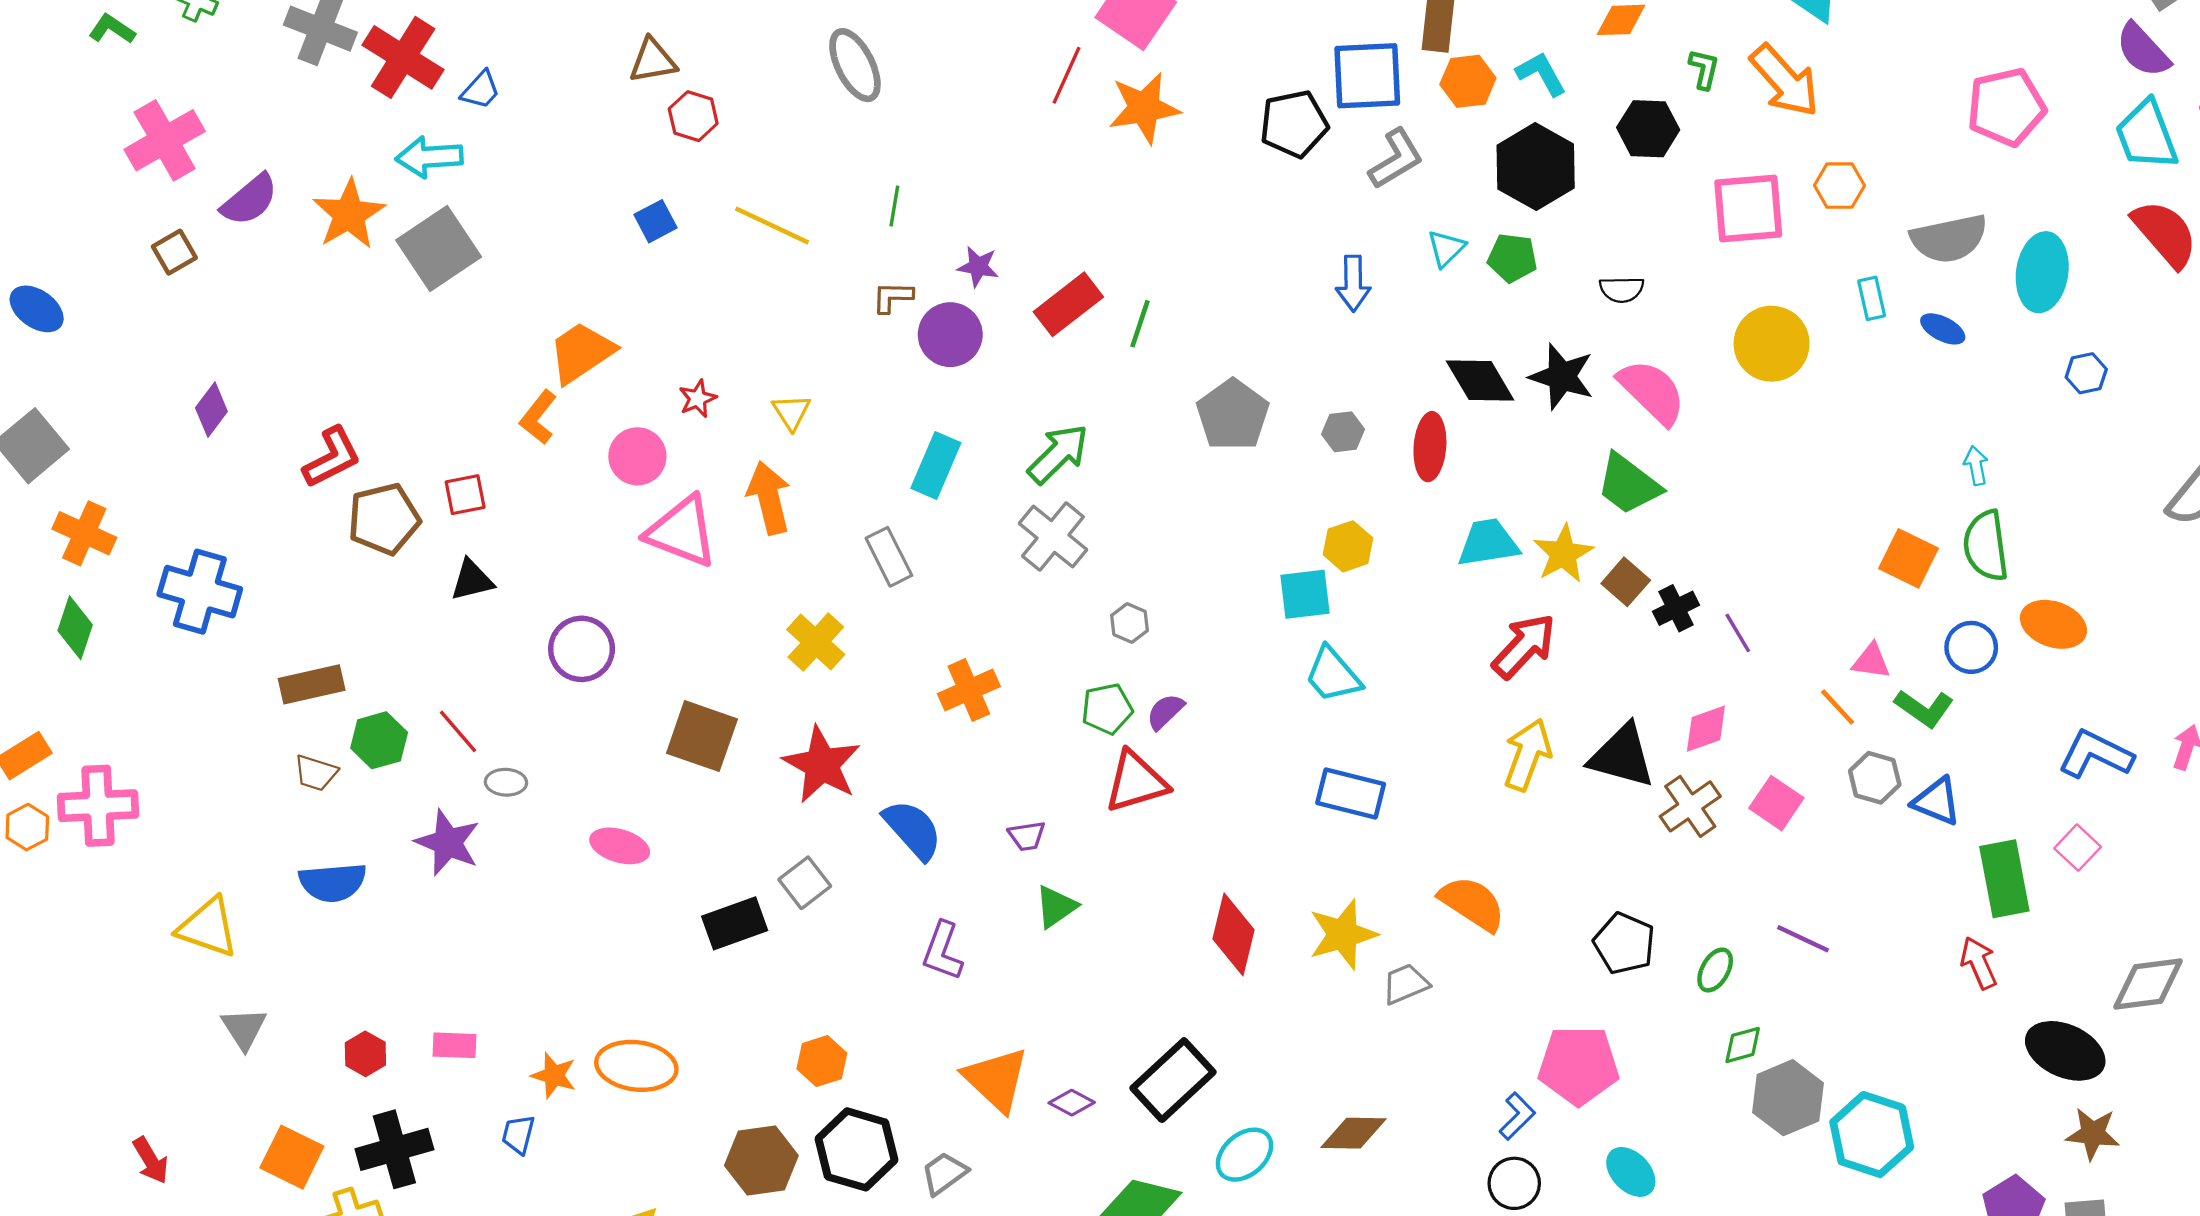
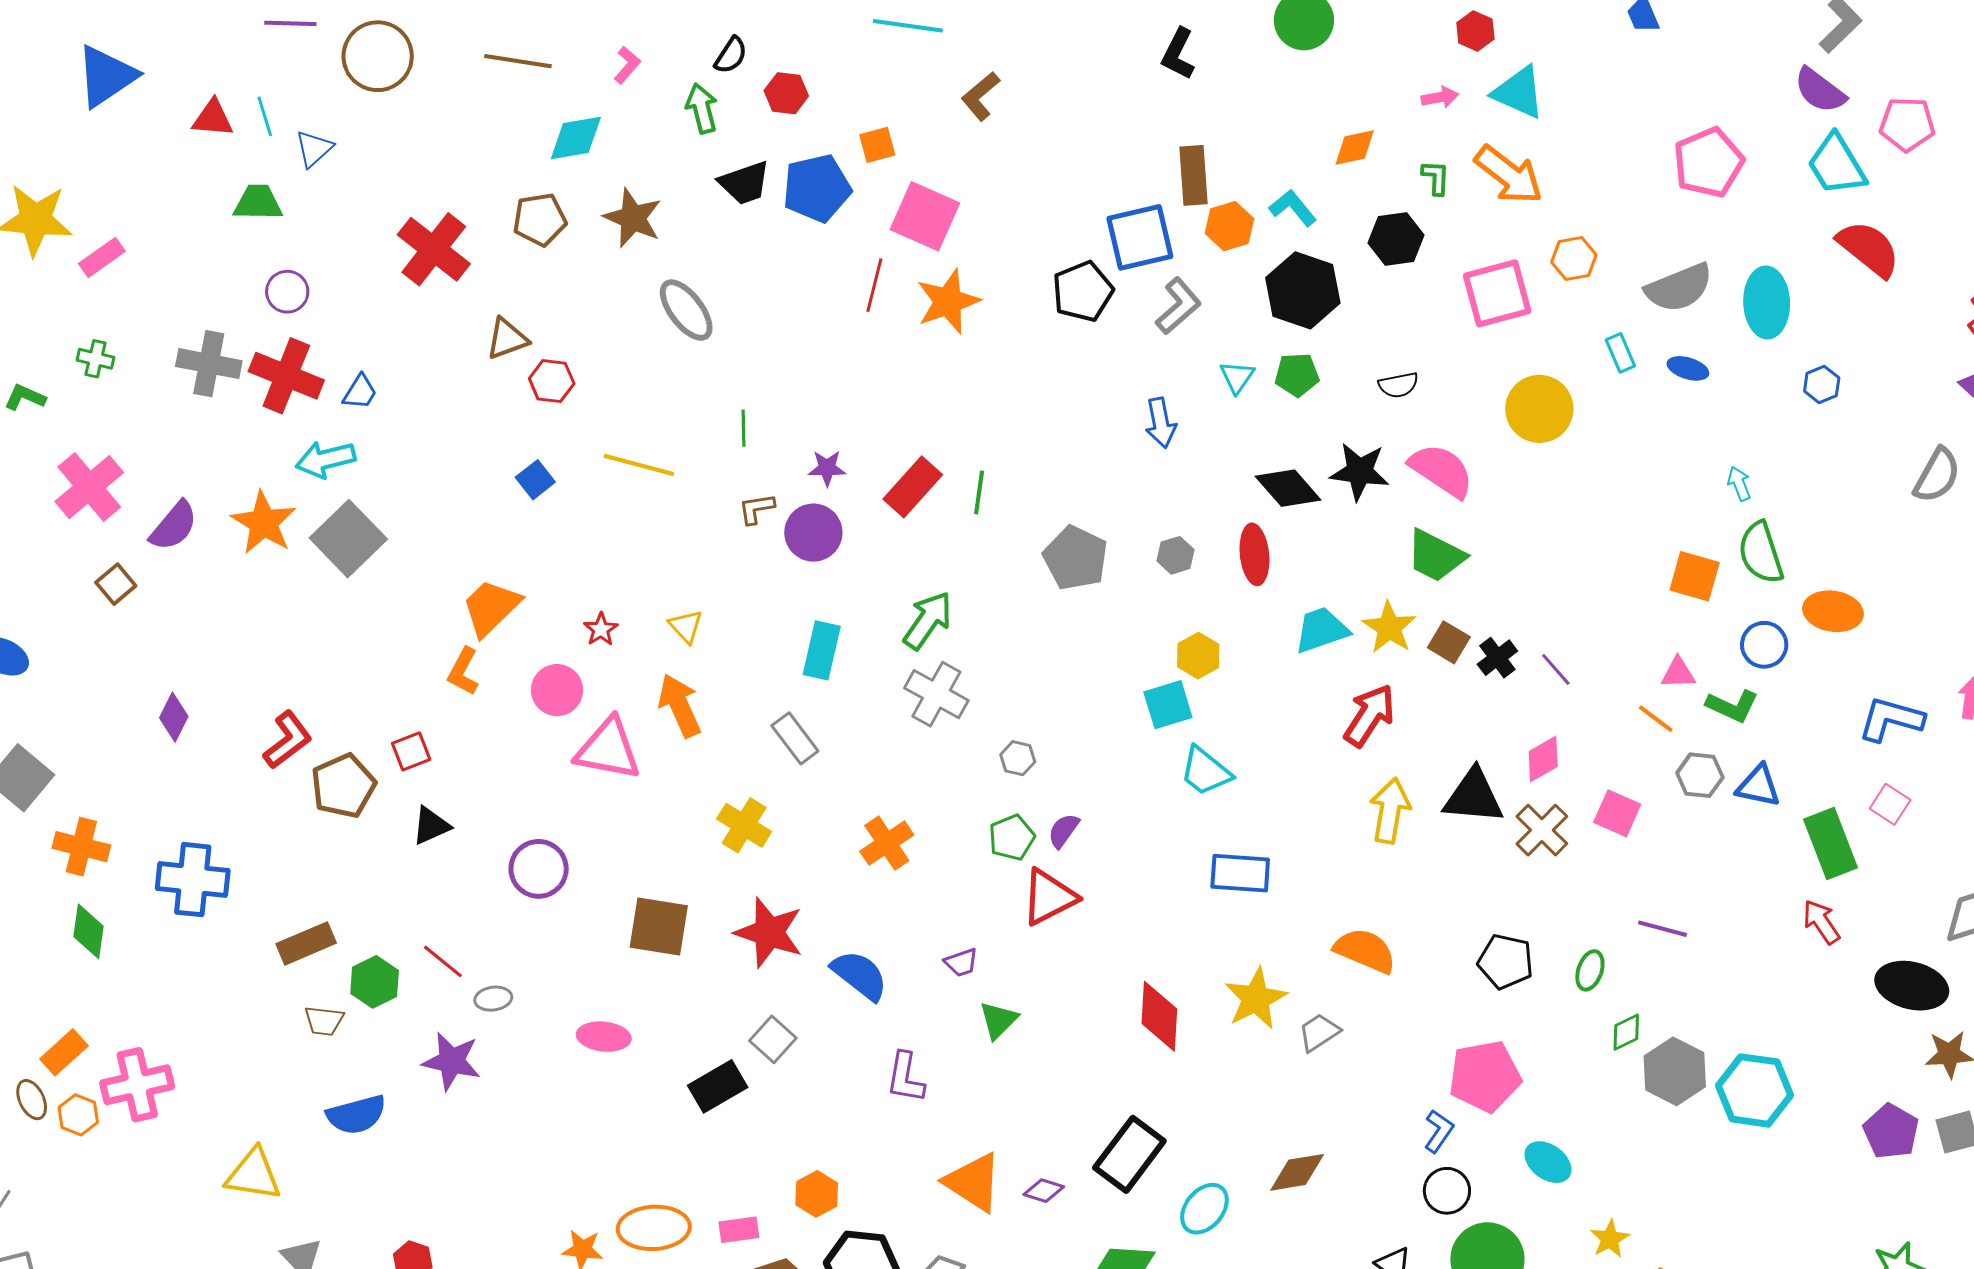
pink rectangle: (455, 1045) -> (739, 1230), moved

